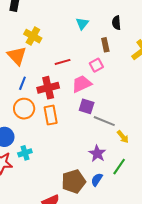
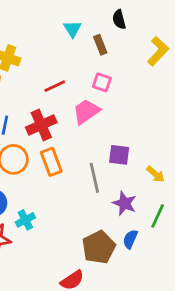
brown rectangle: (105, 45) -> (100, 45), moved
pink square: (96, 65) -> (102, 82), turned -32
purple square: (87, 106) -> (119, 155), moved
gray line: (104, 121) -> (94, 178), moved, turned 65

